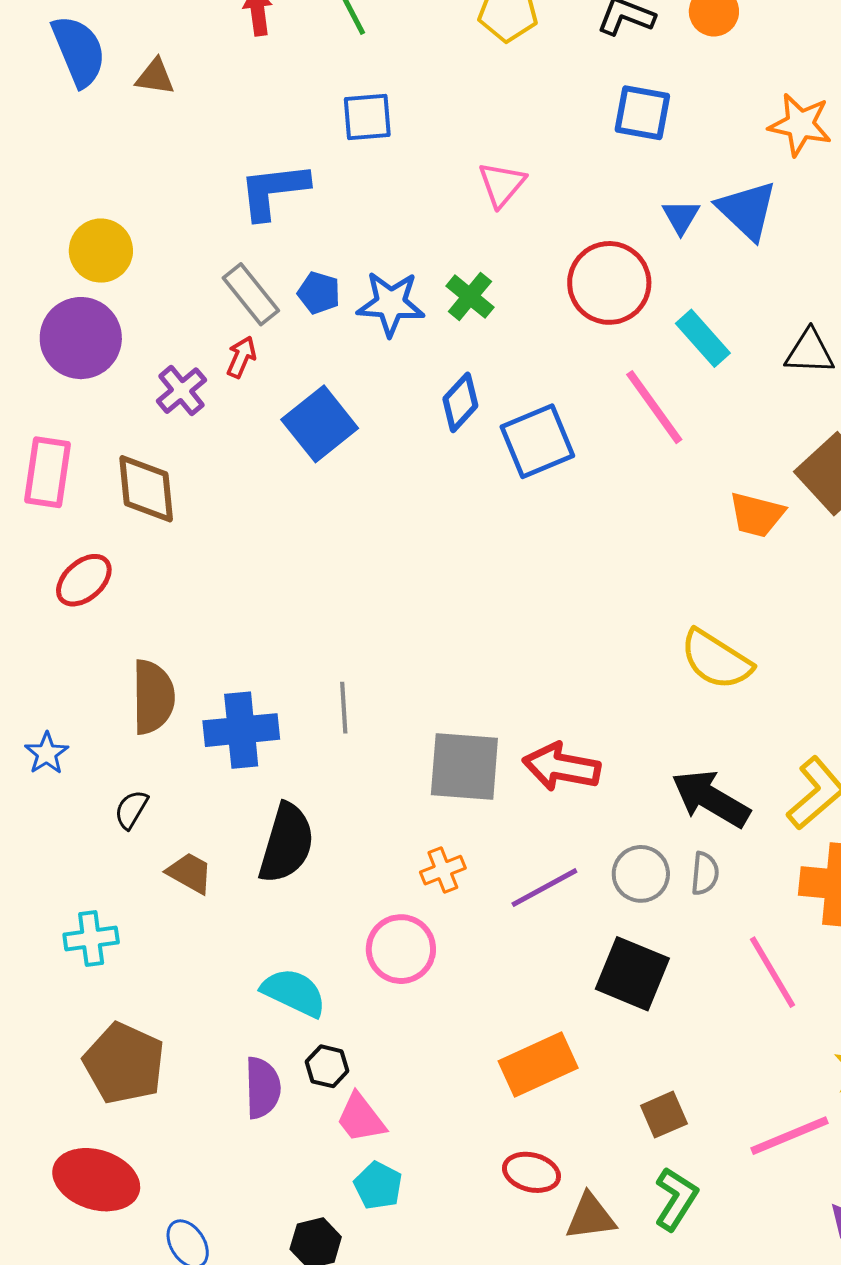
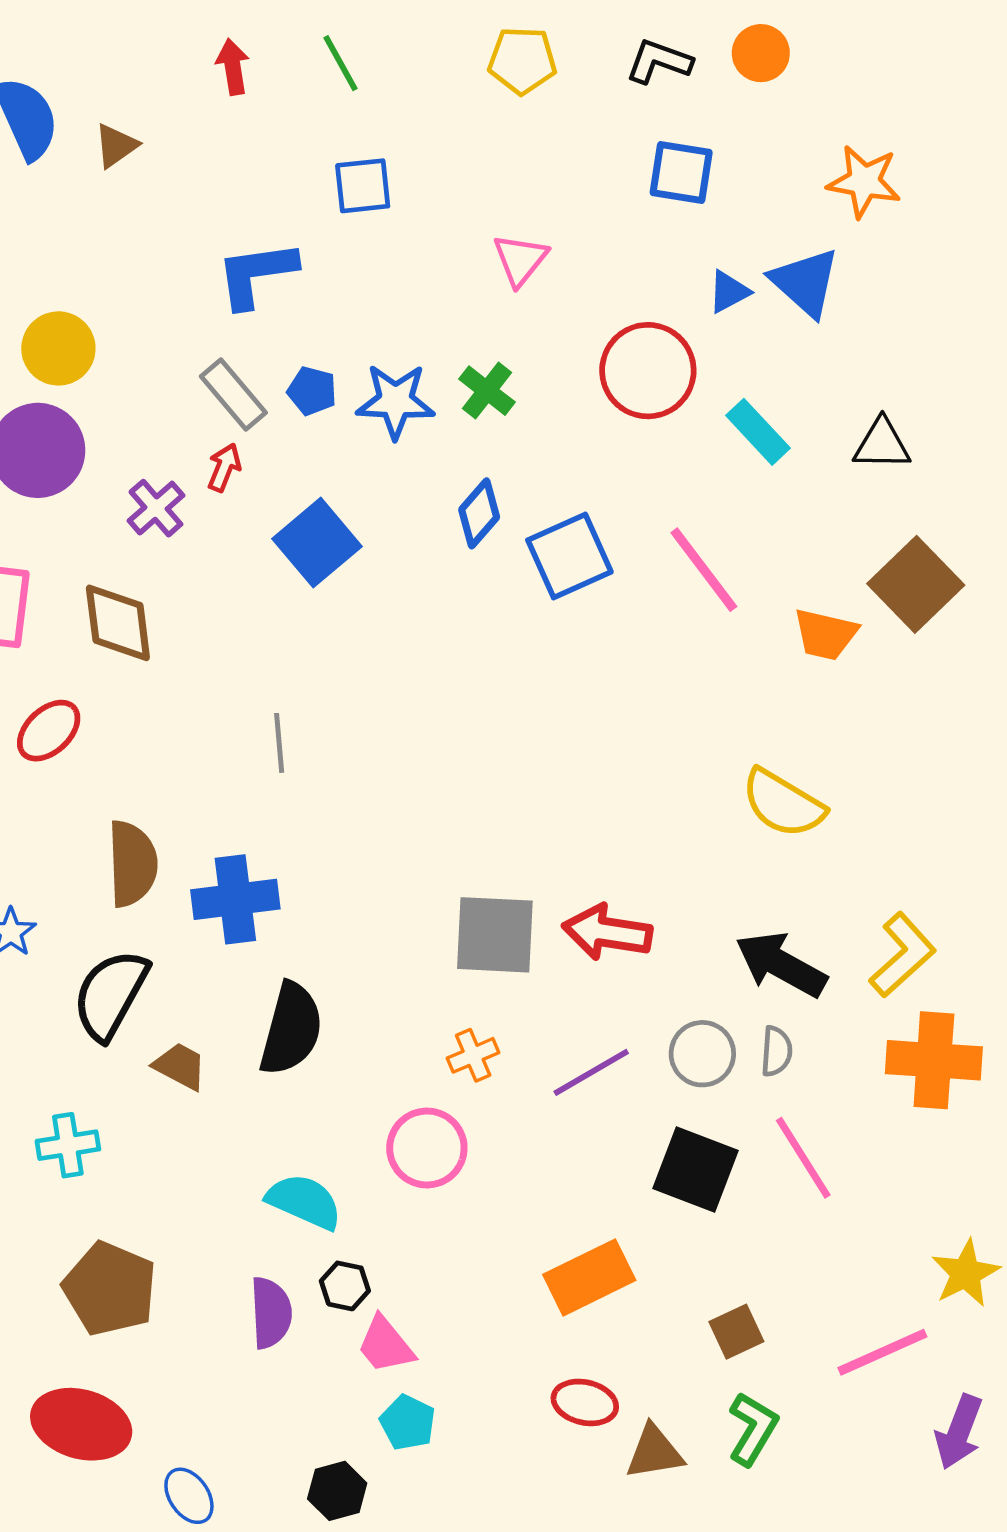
brown triangle: (155, 77) -> (116, 146), turned -42
blue triangle: (681, 217) -> (729, 292), turned 33
pink line: (654, 407) -> (704, 570), moved
gray line: (344, 708) -> (279, 743), moved
black semicircle: (131, 809) -> (110, 995), size x2.0
pink line: (772, 972) -> (803, 1158), moved

